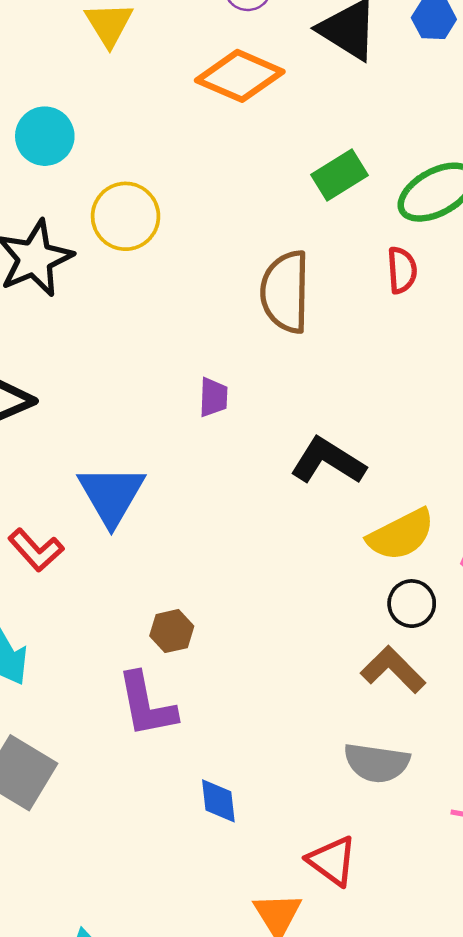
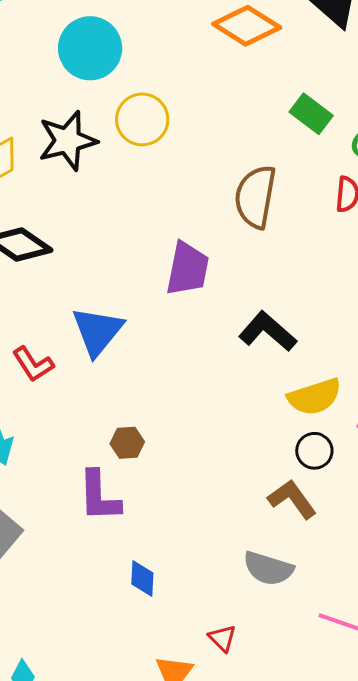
cyan circle: (45, 136) -> (90, 48), size x1.4
green rectangle: (340, 175) -> (311, 114), turned 60
purple trapezoid: (213, 397) -> (188, 269), size x1.8
red triangle: (332, 861) -> (222, 638), size x0.7

